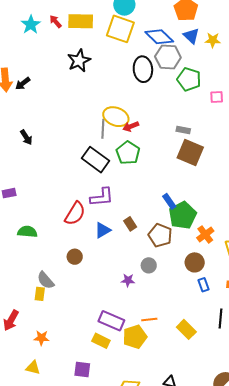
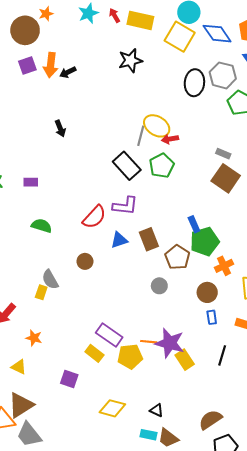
blue diamond: (159, 37) -> (217, 34), moved
brown rectangle: (130, 224) -> (149, 239), size x1.5
purple star: (128, 280) -> (170, 343), moved, size x2.0

